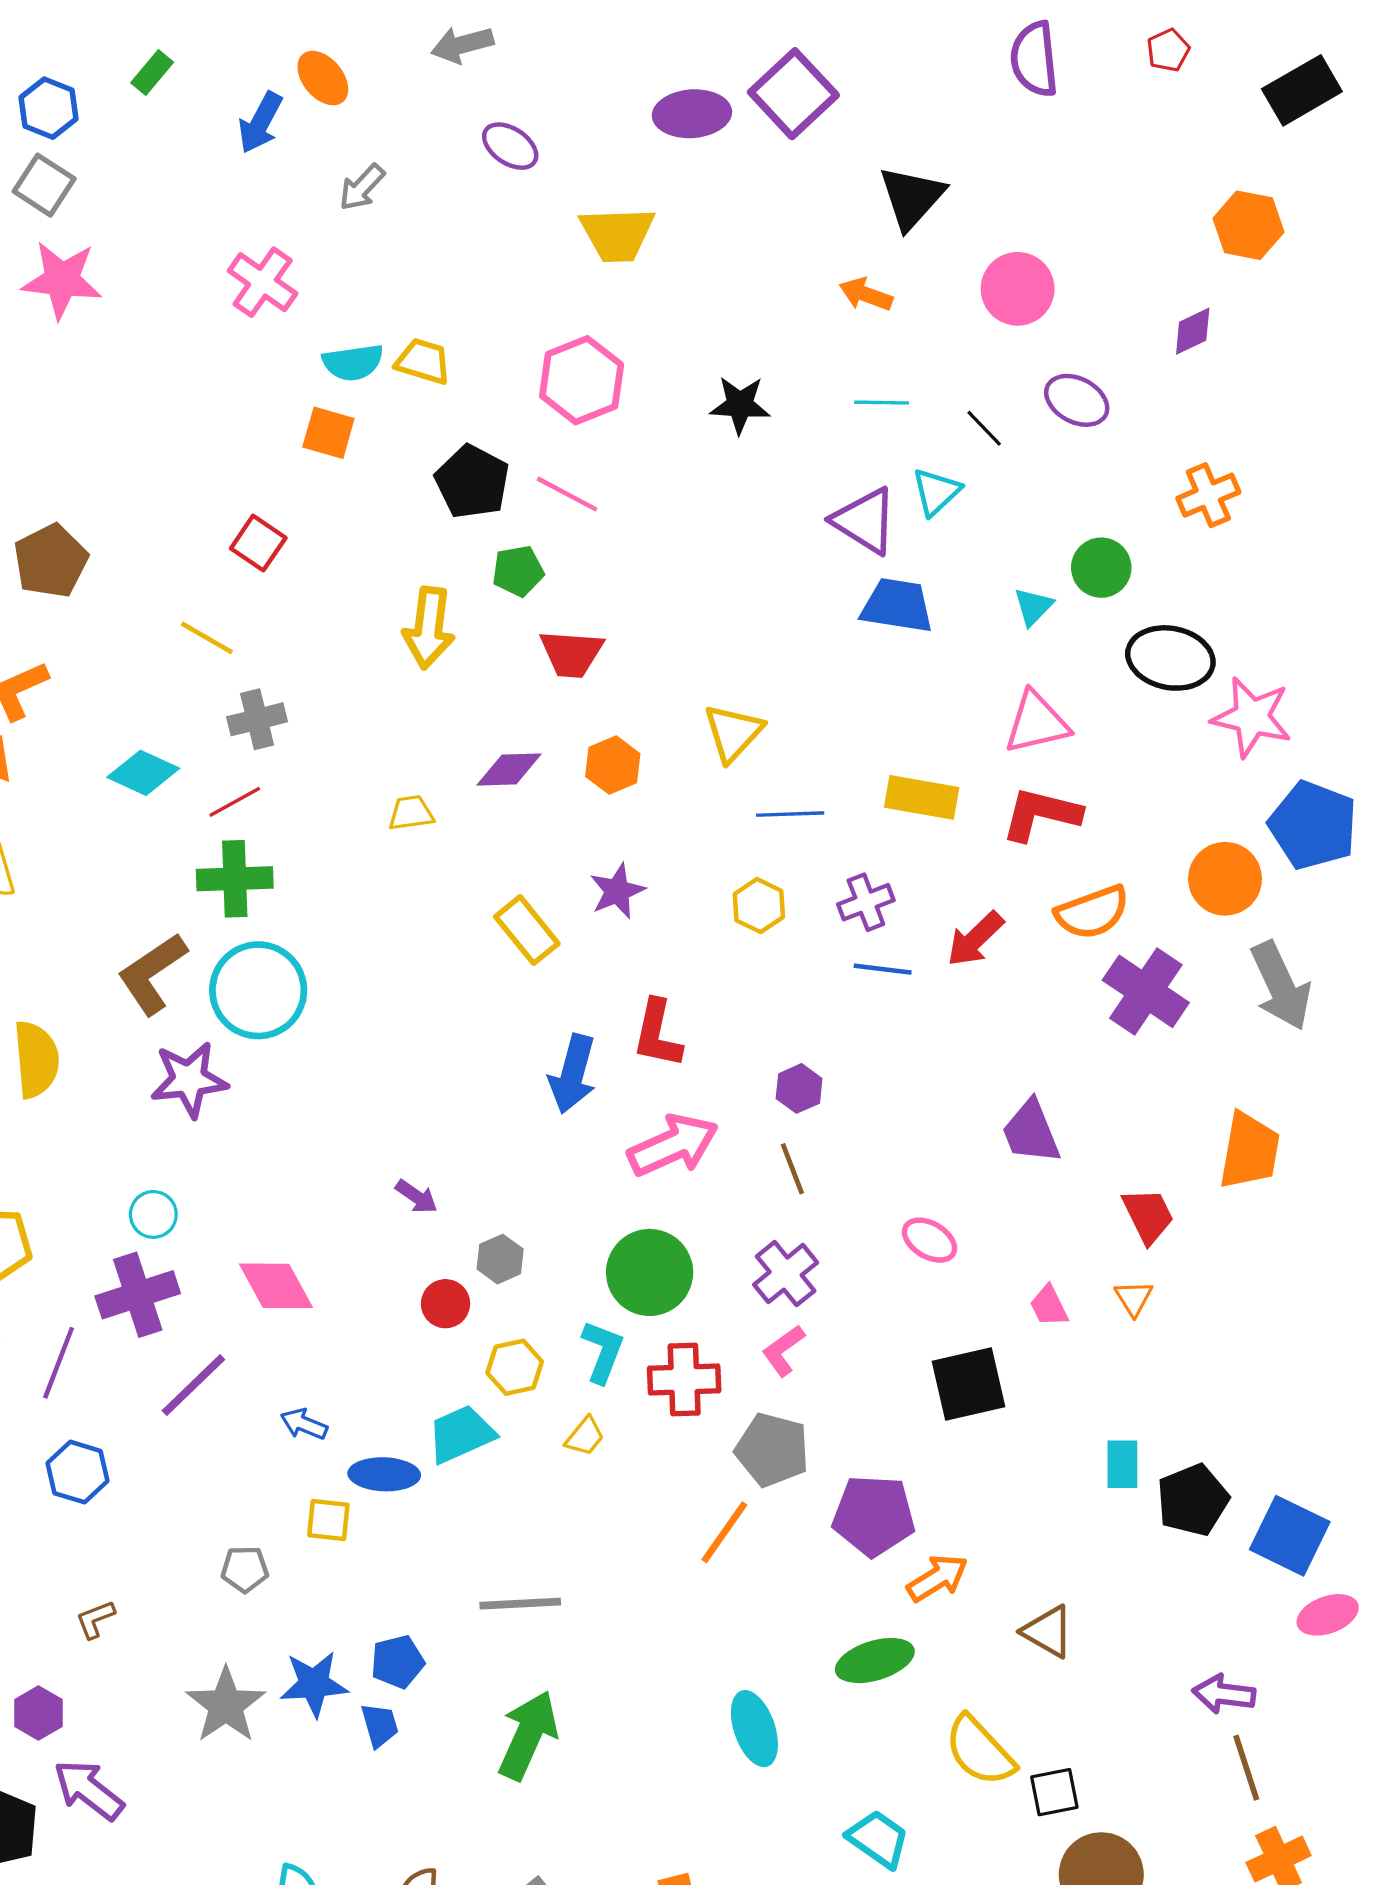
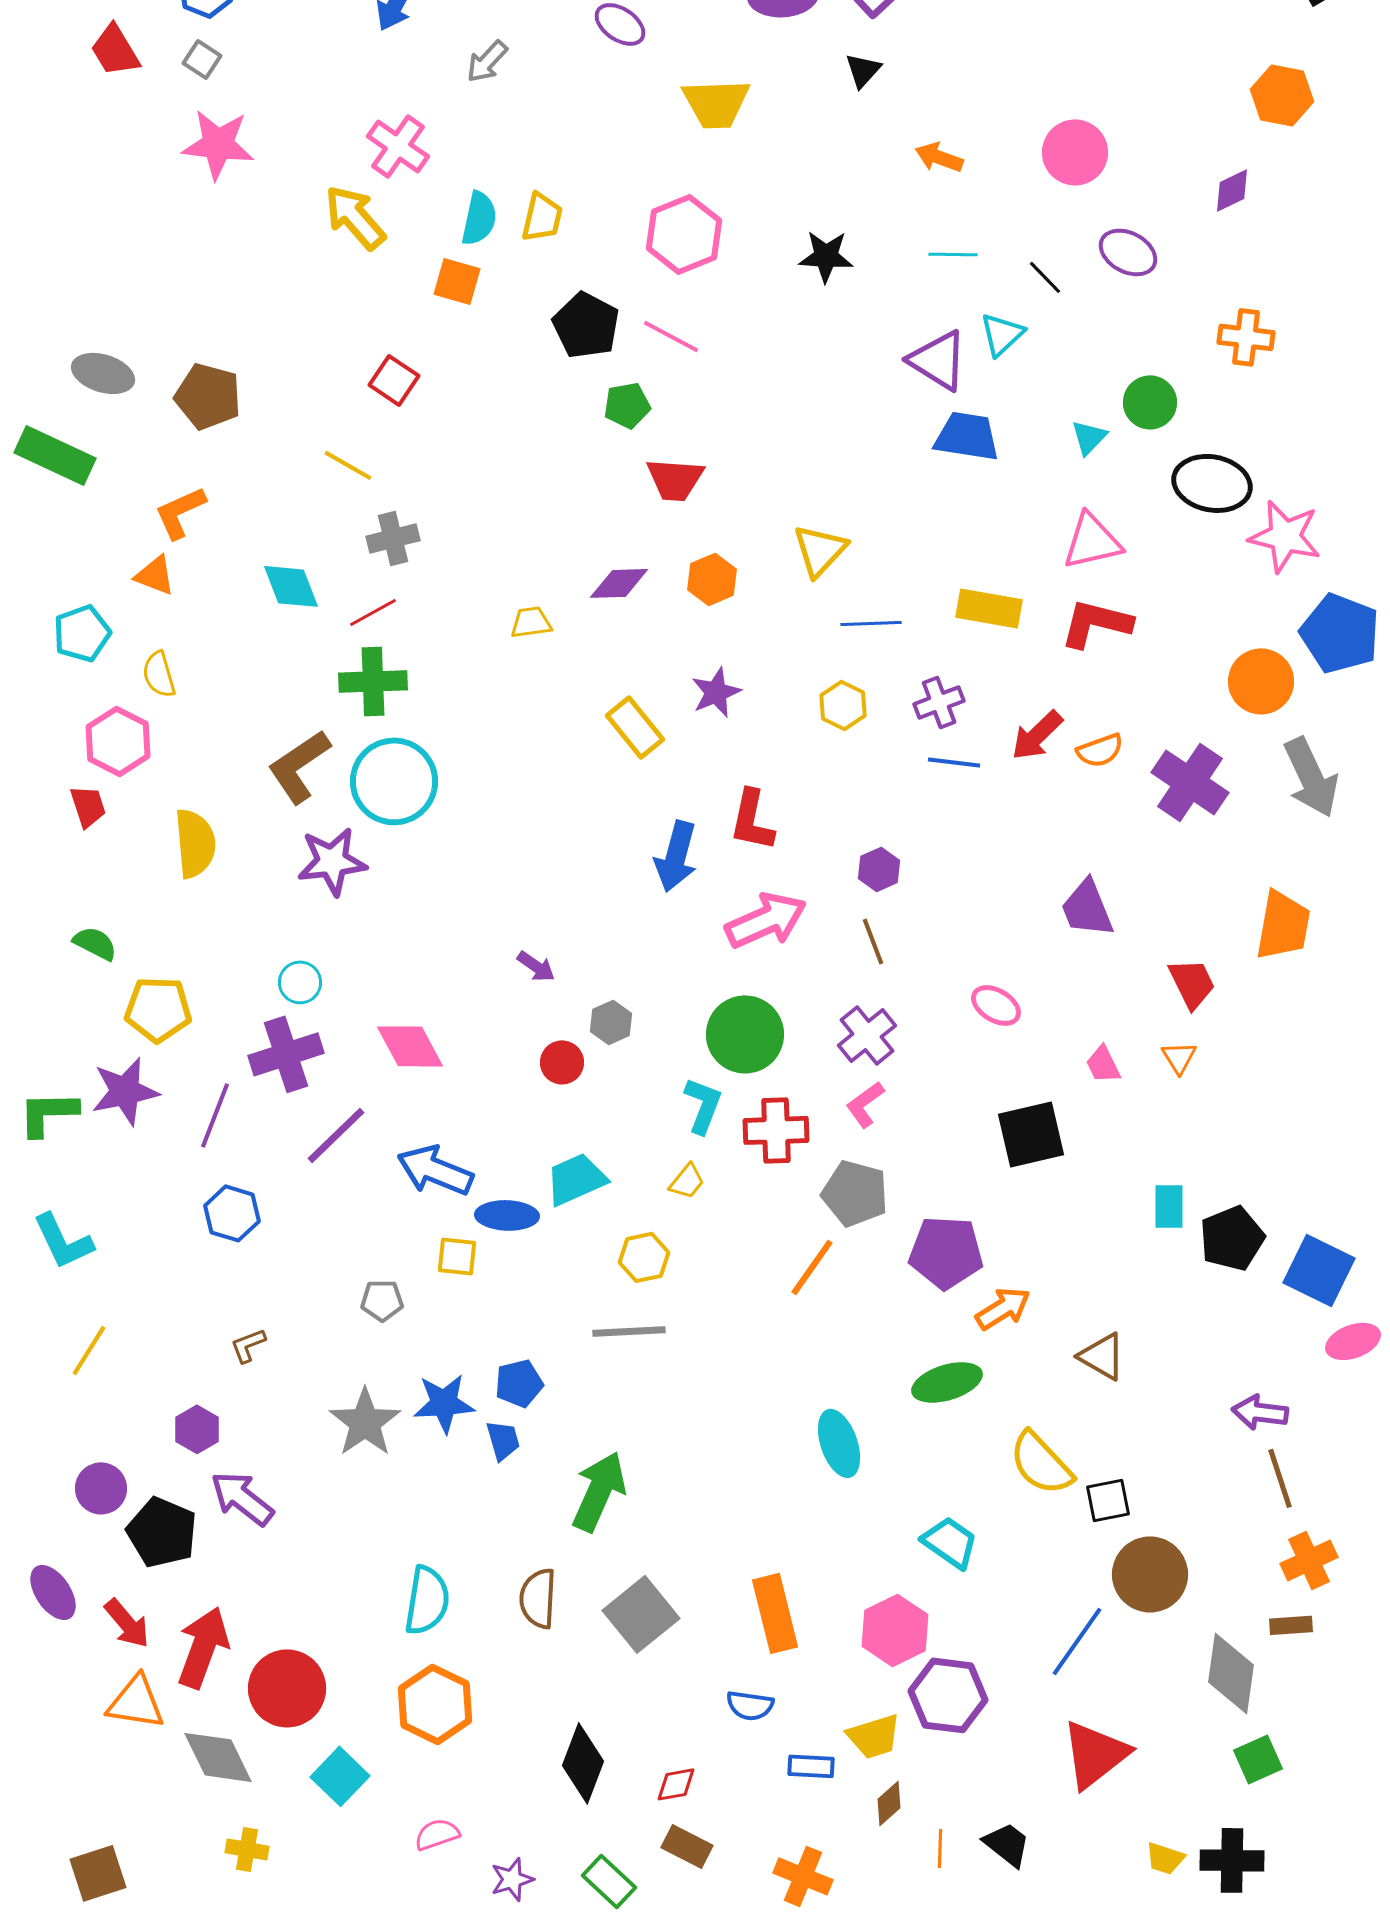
gray square: (44, 185) -> (202, 59), size x0.7
black triangle: (912, 197) -> (863, 70), moved, size x0.6
yellow trapezoid: (423, 361) -> (542, 217), turned 86
cyan semicircle: (353, 362) -> (479, 218), turned -70
orange cross: (1208, 495) -> (1246, 337), turned 30
brown pentagon: (51, 561) -> (208, 396), turned -30
yellow arrow: (429, 628) -> (355, 217), moved, turned 132
cyan diamond: (143, 773) -> (291, 586), turned 44
orange semicircle: (1092, 912) -> (1100, 750), moved, size x0.7
yellow hexagon: (515, 1367) -> (644, 1257), moved
blue arrow: (304, 1424) -> (435, 1170), size x1.8
green arrow: (528, 1735) -> (599, 1491), moved

